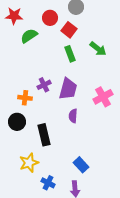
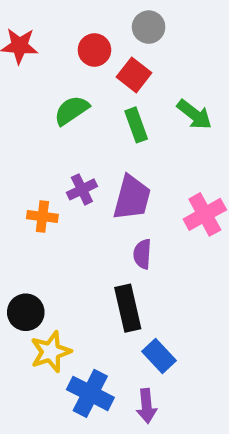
green semicircle: (29, 36) -> (72, 110), moved
black circle: (17, 122) -> (26, 312), moved
black rectangle: (44, 135) -> (128, 308), moved
blue cross: (48, 183) -> (90, 393), size x1.5

